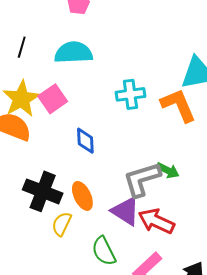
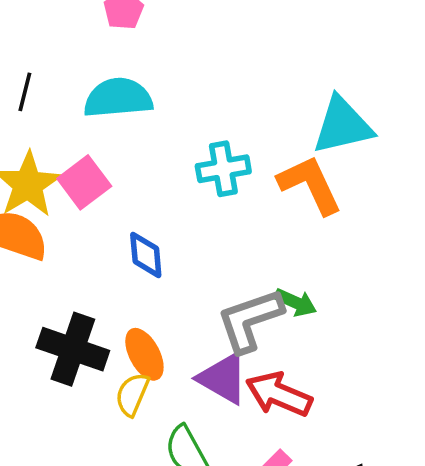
yellow semicircle: (62, 224) -> (132, 394), moved

